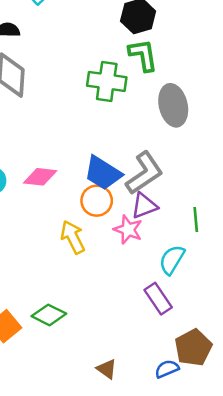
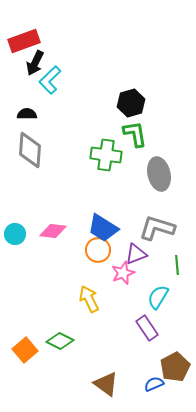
gray L-shape: (144, 173) -> (157, 228), moved, turned -129
pink star: (128, 230) -> (123, 273), turned 30
yellow arrow: (73, 237) -> (89, 299), moved
brown triangle: (107, 369) -> (106, 384), size x1.5

